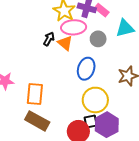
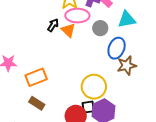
blue ellipse: (86, 69) -> (117, 48), moved
orange rectangle: (35, 94) -> (36, 77), turned 60
brown rectangle: (37, 121) -> (37, 103), size x0.7

